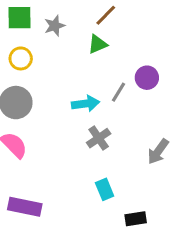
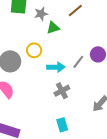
green triangle: (98, 44) -> (53, 28), moved
yellow circle: (21, 58) -> (34, 50), moved

